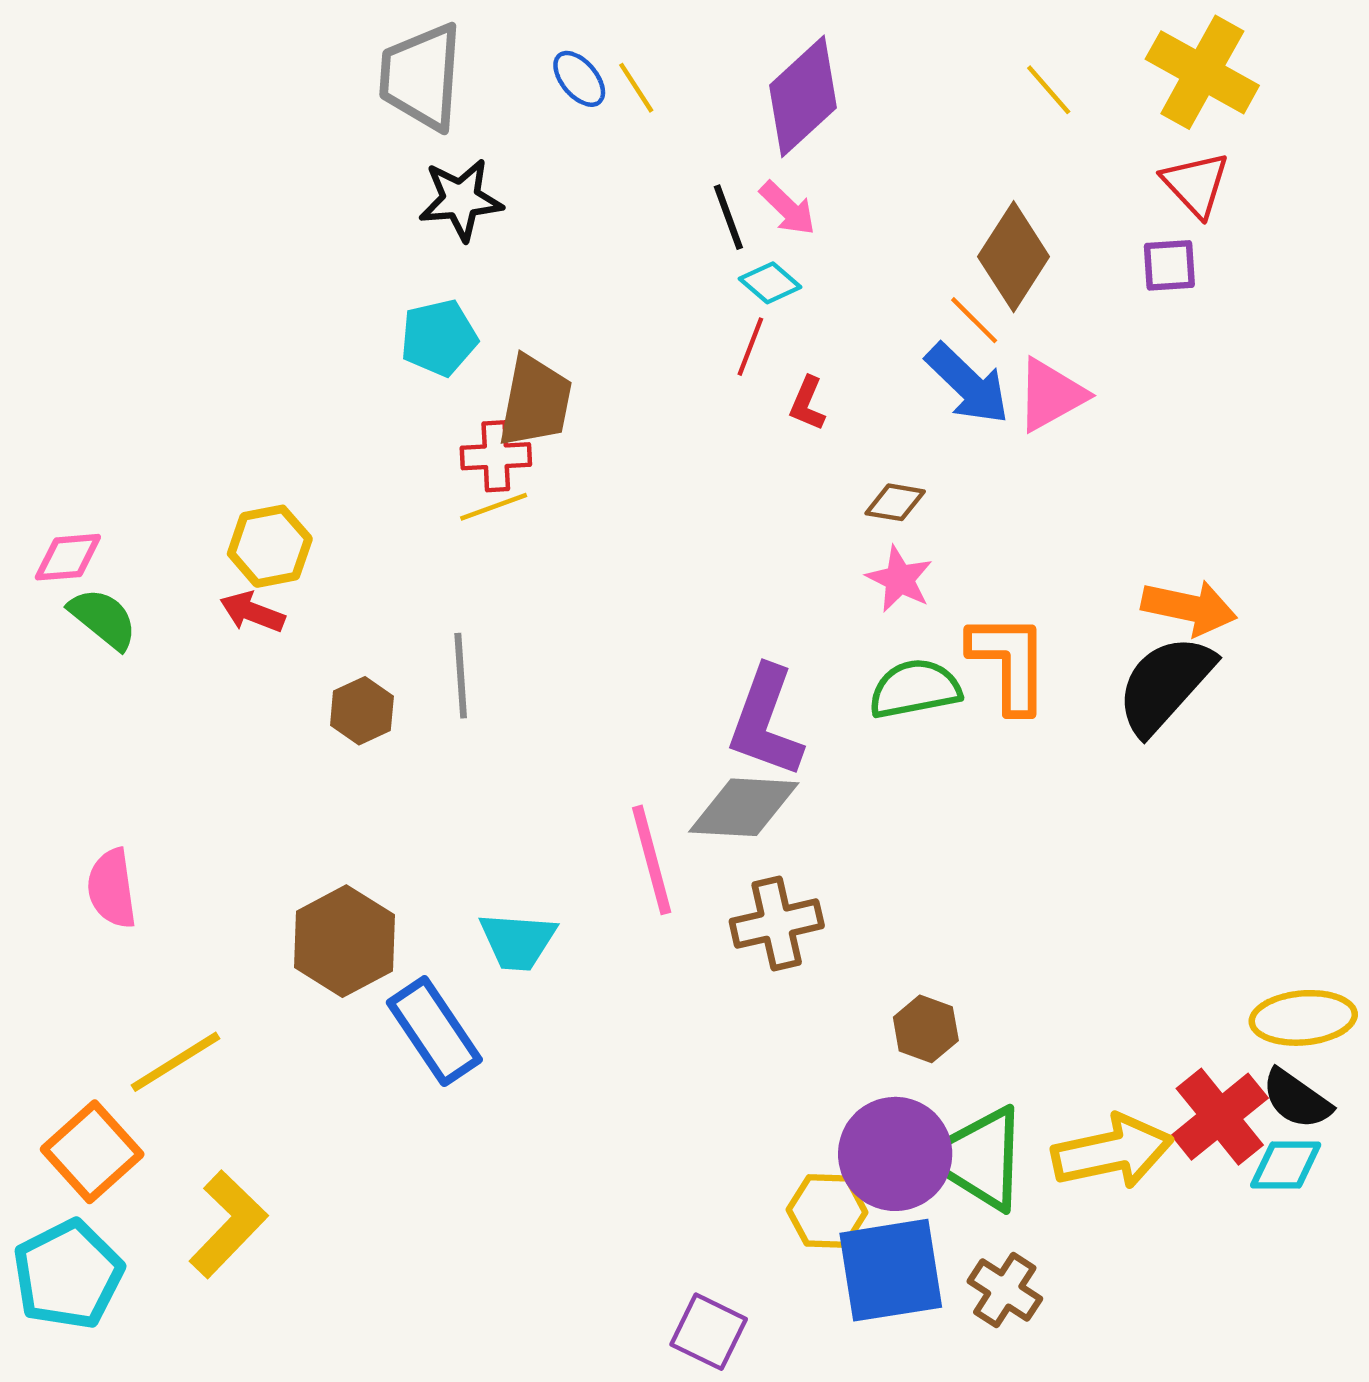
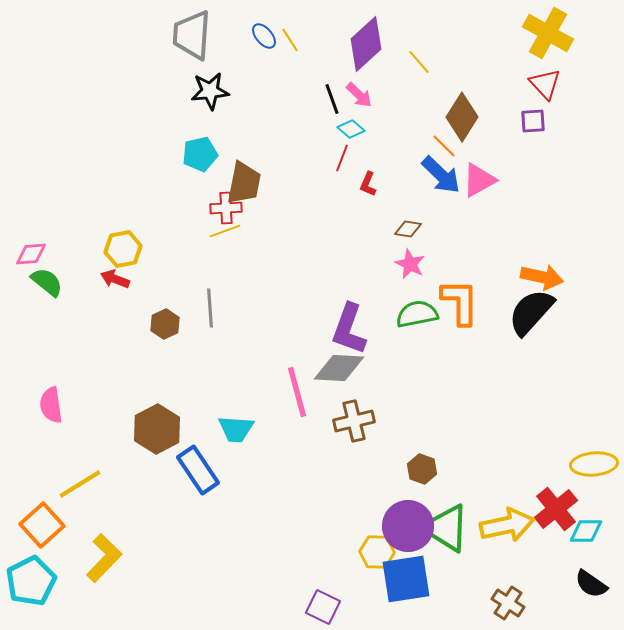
yellow line: (1049, 90) -> (419, 62), moved
black semicircle: (1297, 1099) -> (591, 584), moved
brown cross: (1005, 1290) -> (508, 603), moved

